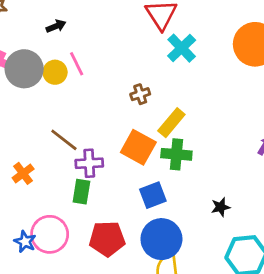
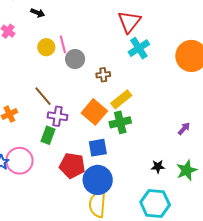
black arrow: (56, 26) -> (38, 13), moved, turned 32
gray circle: (24, 69) -> (75, 59), moved, size x0.7
green cross: (176, 154) -> (120, 122), turned -30
black star: (221, 207) -> (158, 167), moved
red pentagon: (107, 239) -> (72, 166), moved

